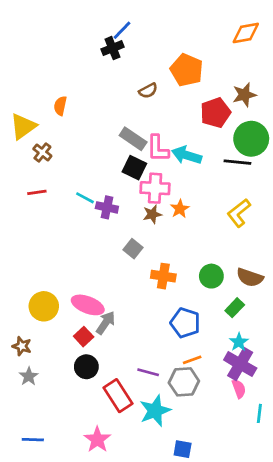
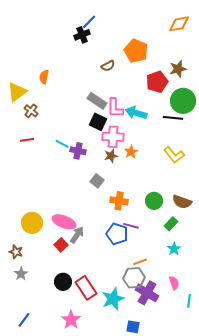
yellow L-shape: (239, 213) -> (174, 155), turned -90
blue pentagon: (185, 323) -> (117, 234), moved
purple cross: (240, 364) -> (147, 293), moved
black circle: (86, 367) -> (63, 282), moved
purple line: (148, 372) -> (131, 226), moved
blue line: (33, 440) -> (24, 320), turned -56

